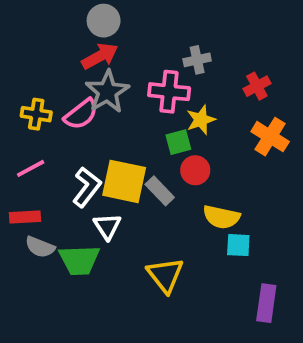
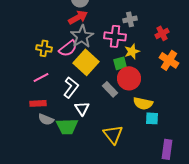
red circle: (195, 170) -> (129, 78), size x1.5
yellow square: (124, 181) -> (86, 62), moved, turned 30

